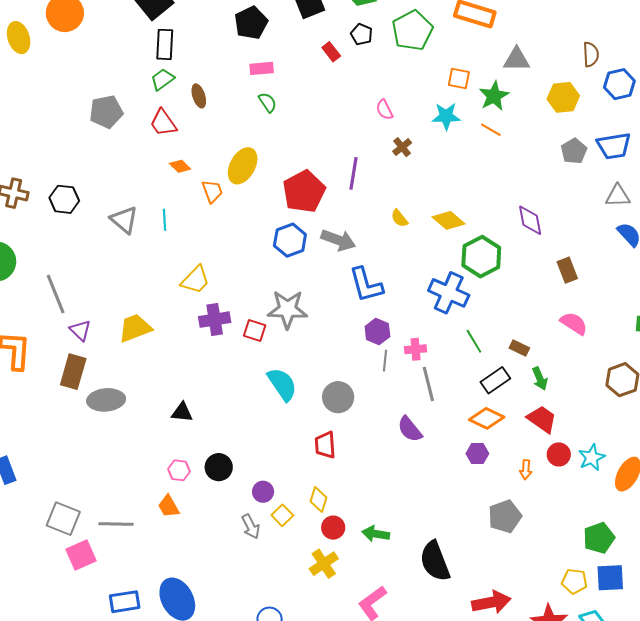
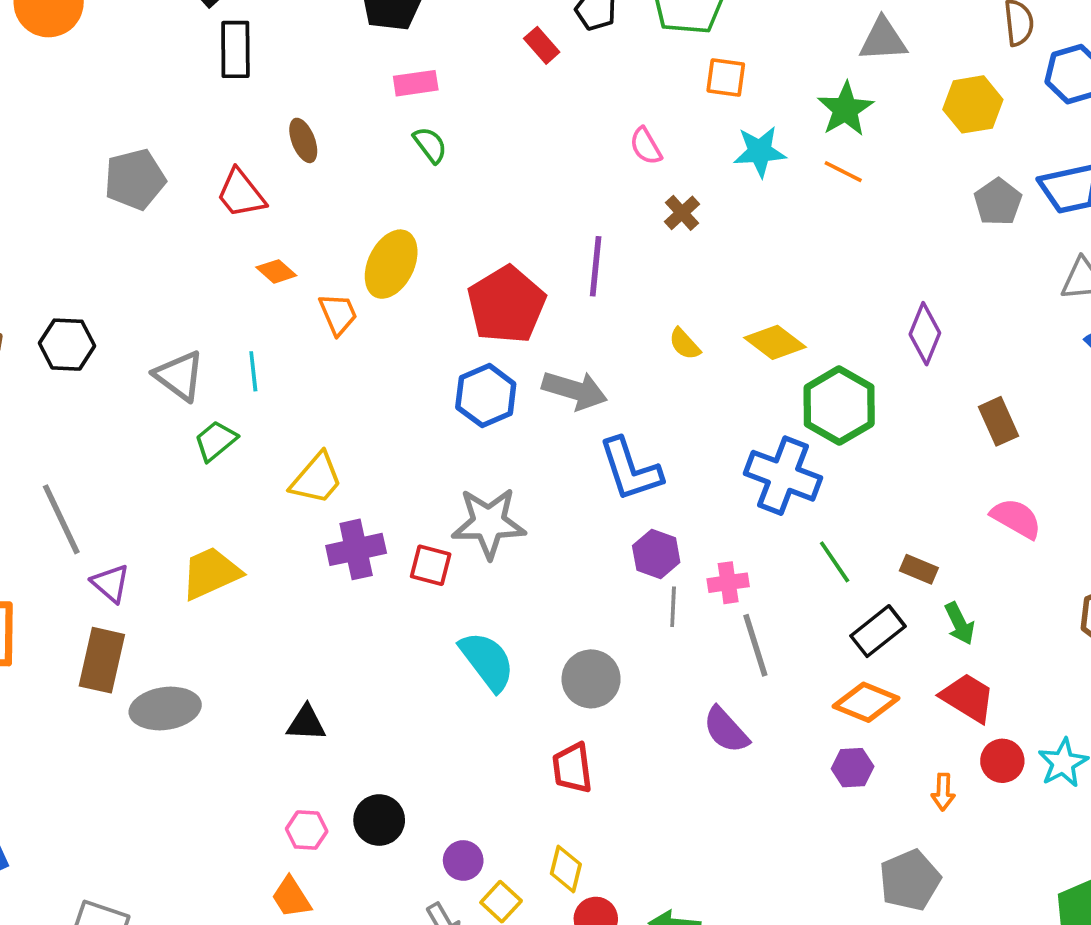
green trapezoid: (163, 79) -> (216, 441), moved
orange square: (459, 79) -> (726, 77), moved
purple diamond: (530, 220) -> (925, 334), turned 36

